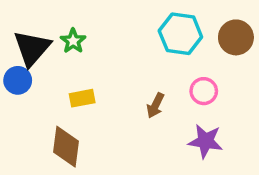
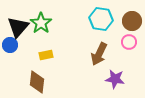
green star: (73, 41) -> (41, 23), size x1.5
pink circle: (204, 91) -> (129, 42), moved
brown arrow: (155, 105) -> (99, 54), moved, size x1.6

